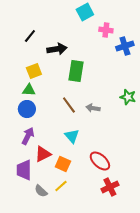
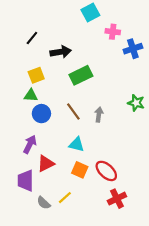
green rectangle: (76, 71) -> (81, 75), turned 55
gray arrow: (93, 108) -> (99, 115), turned 88
blue circle: (27, 109) -> (41, 114), moved
cyan triangle: (72, 136) -> (77, 144), turned -35
orange square: (63, 164) -> (80, 170), moved

